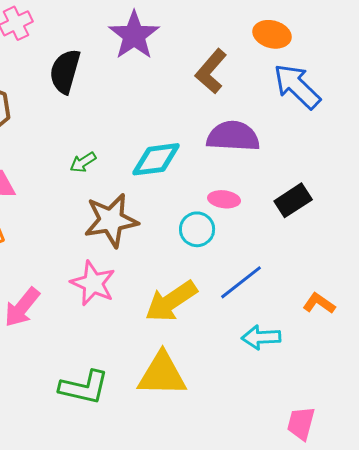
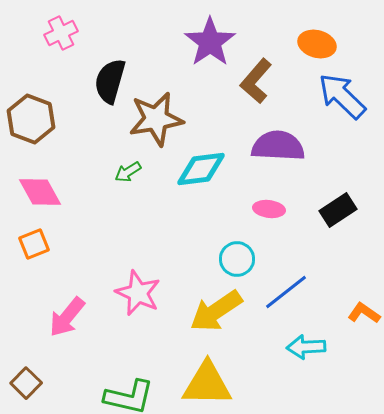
purple star: (134, 35) -> (210, 42), moved
brown star: (111, 220) -> (156, 119), moved
cyan circle: (197, 229) -> (237, 259), moved

